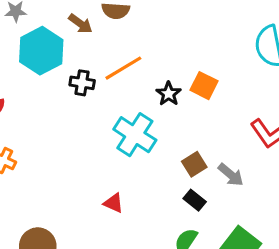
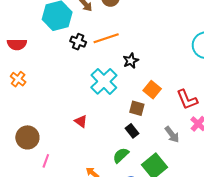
orange square: (204, 86) -> (152, 90), moved
brown square: (194, 164) -> (137, 108), turned 35
gray arrow: (231, 175) -> (172, 135), moved

